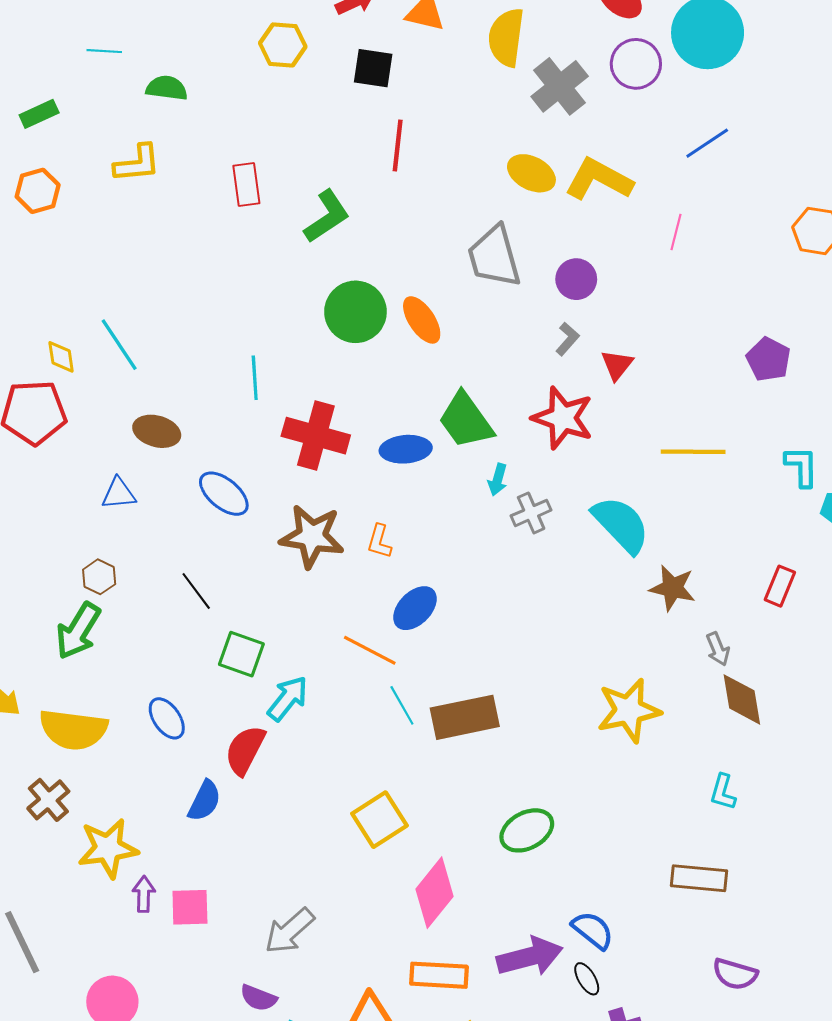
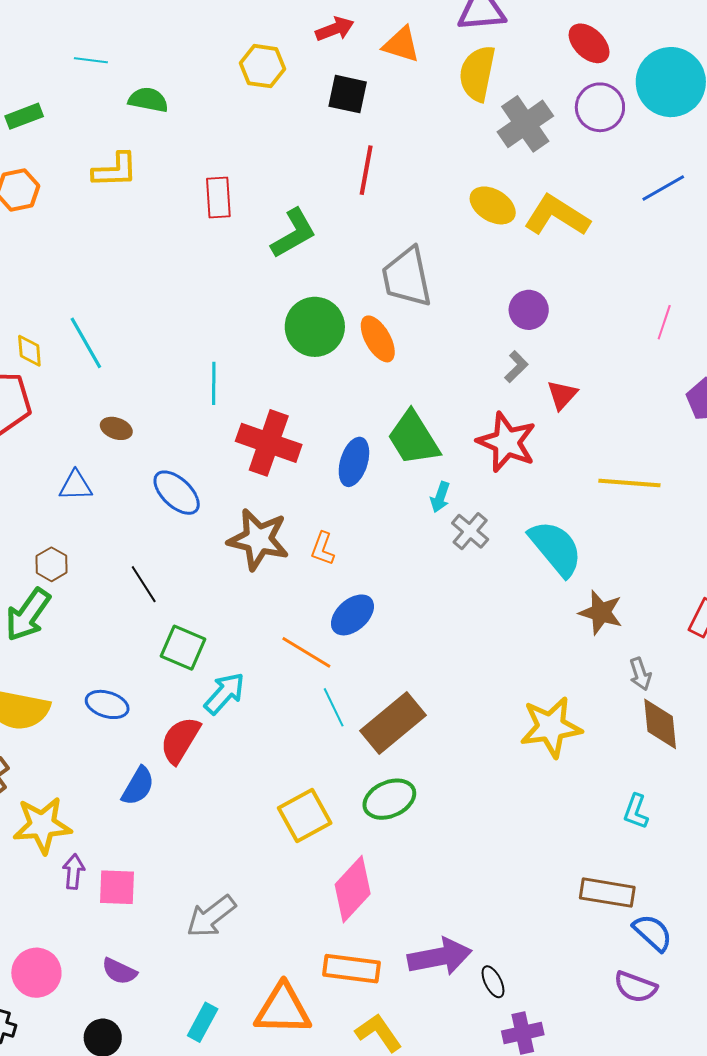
pink line: (676, 232) -> (664, 322), moved
gray trapezoid: (494, 257) -> (407, 277), moved
brown ellipse: (157, 431) -> (116, 428), size x0.7
blue ellipse: (406, 449) -> (354, 462), turned -72
gray cross: (531, 513) -> (470, 531), turned -30
brown rectangle: (465, 717) -> (393, 723), turned -32
blue ellipse: (167, 718) -> (107, 704), turned -42
green ellipse: (527, 830) -> (389, 799), moved
blue semicircle: (593, 930) -> (653, 933), moved
purple semicircle: (258, 998) -> (119, 971), moved

